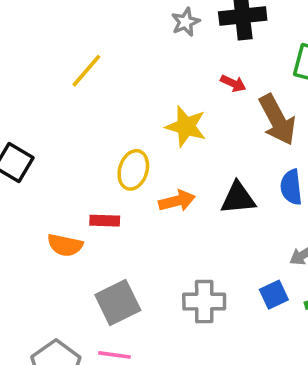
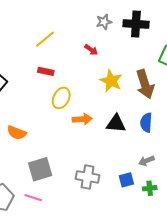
red arrow: (233, 83) -> (91, 50), moved
yellow star: (186, 126) -> (111, 81), moved
red rectangle: (105, 221) -> (46, 71), moved

